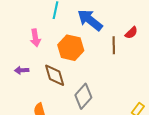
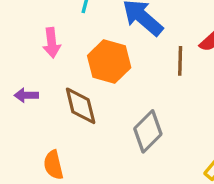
gray diamond: (83, 96) -> (148, 131), moved

